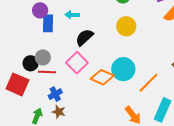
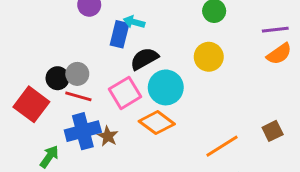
blue rectangle: (48, 23) -> (120, 34), moved
cyan circle: (123, 69) -> (166, 87), moved
blue cross: (55, 94) -> (83, 131), size x1.6
brown star: (59, 112) -> (108, 136), moved

